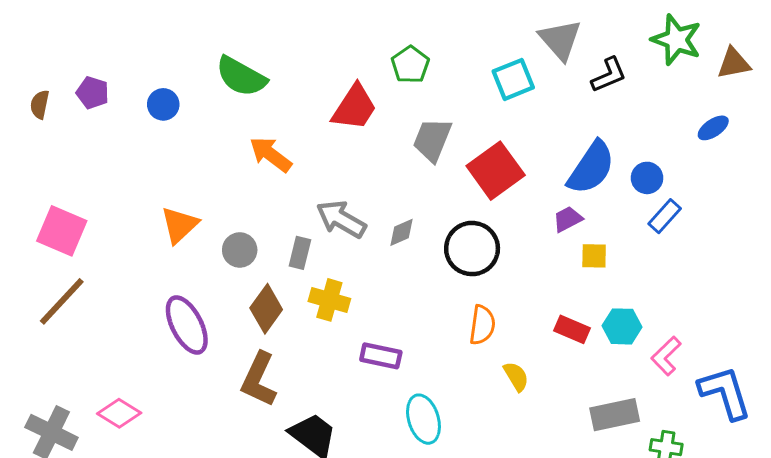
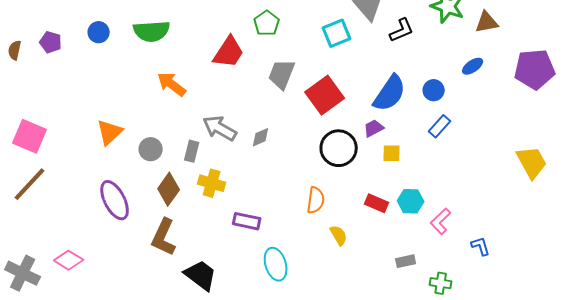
green semicircle: (241, 76) -> (152, 31), turned -33
blue circle: (163, 104) -> (99, 32), moved
blue circle: (647, 178) -> (434, 90), moved
black circle: (472, 249) -> (339, 148), moved
blue L-shape: (725, 393) -> (481, 246), size x0.5
gray rectangle: (615, 415) -> (406, 261), size x0.6

